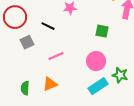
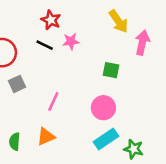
black line: (48, 26) -> (45, 45), moved
pink line: (56, 56) -> (53, 101), turned -42
green star: (120, 75) -> (134, 149), moved

